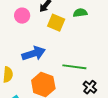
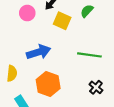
green semicircle: (80, 13) -> (87, 11), turned -40
green line: (74, 67) -> (89, 55), moved

